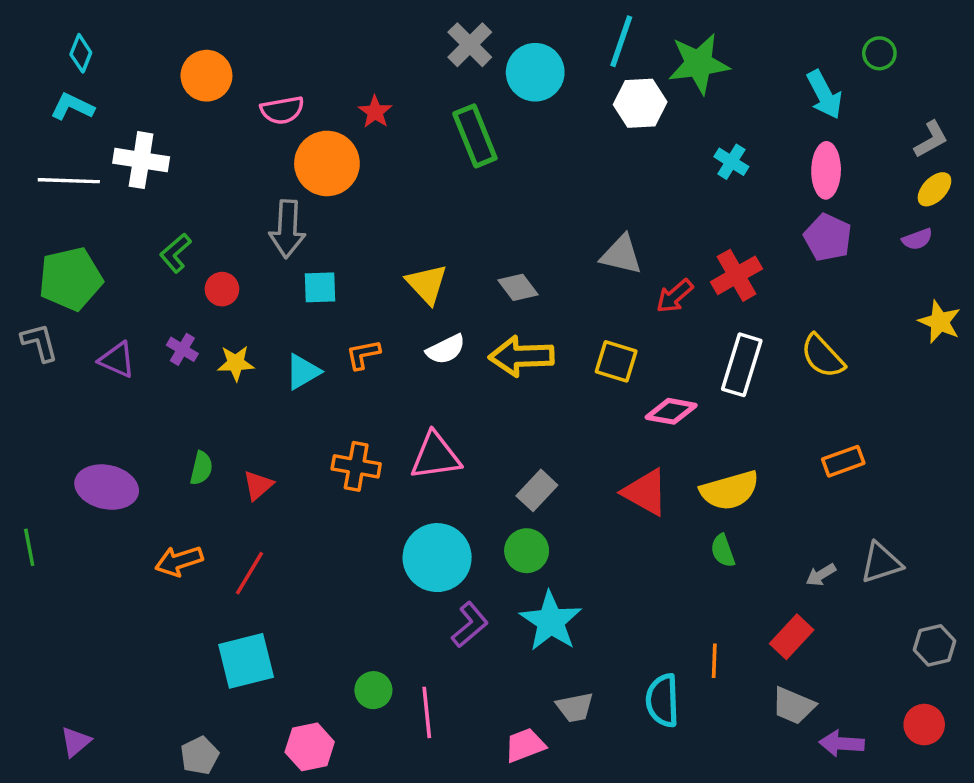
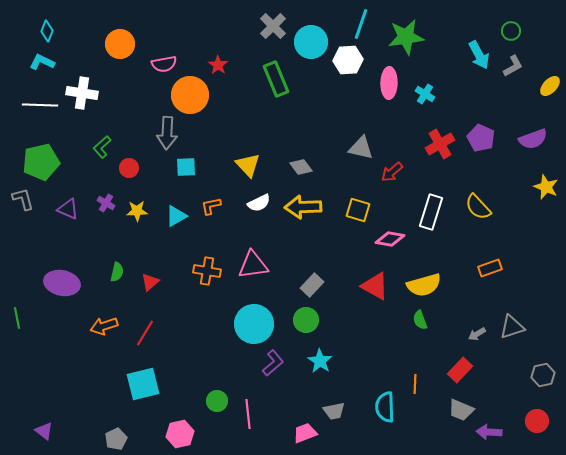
white hexagon: (640, 103) -> (348, 60), moved
gray L-shape: (931, 139) -> (513, 66), moved
pink ellipse: (826, 170) -> (389, 83), moved
yellow ellipse: (934, 189) -> (550, 86), moved
purple semicircle: (917, 239) -> (533, 139), size x1.6
red cross: (737, 275) -> (440, 144), moved
cyan star: (551, 621) -> (320, 361), size x0.7
purple triangle: (76, 742) -> (44, 431), turned -42

